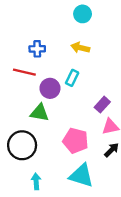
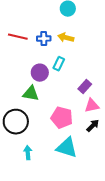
blue cross: (37, 49) -> (44, 39), moved
red line: (24, 72) -> (18, 37), moved

